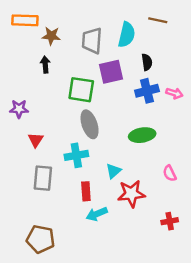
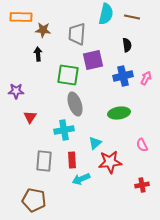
cyan semicircle: (127, 35) -> (106, 14), moved
black semicircle: (147, 62) -> (127, 45), moved
pink arrow: (174, 93) -> (146, 78), turned -80
gray rectangle: (43, 178) -> (44, 161), moved

